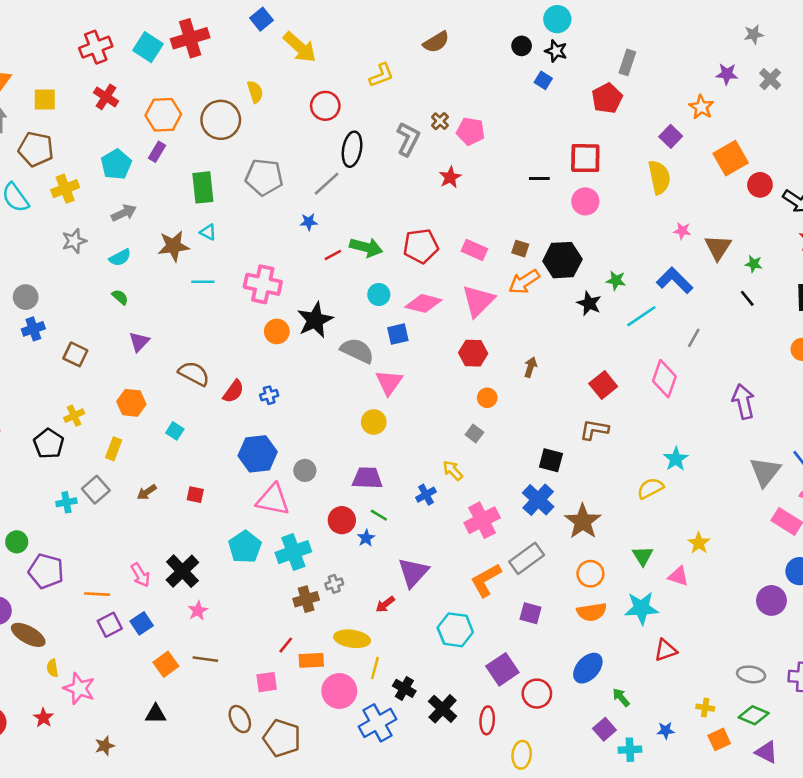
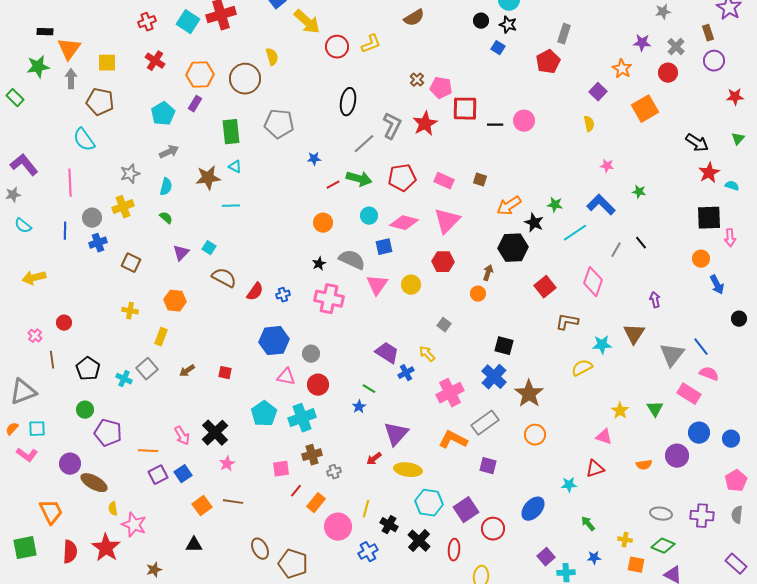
red cross: (96, 47) -> (147, 22), size x0.7
red circle: (325, 106) -> (337, 47), moved
gray L-shape: (408, 139) -> (392, 126), moved
red square: (585, 158) -> (465, 109), moved
red star: (450, 177) -> (425, 124), size x1.4
yellow semicircle: (659, 177) -> (589, 124), size x0.6
gray line: (327, 184) -> (364, 144), moved
red circle: (760, 185) -> (668, 73), moved
yellow cross: (65, 189) -> (123, 207), moved
pink circle: (585, 201) -> (524, 121), moved
brown triangle: (718, 247) -> (634, 334), moved
cyan semicircle: (120, 258) -> (166, 187), turned -48
black hexagon: (562, 260) -> (513, 248), moved
green star: (754, 264) -> (639, 192), moved
orange arrow: (524, 282) -> (509, 206), moved
pink cross: (263, 284) -> (329, 299), moved
black line: (747, 298) -> (641, 243), moved
black star: (315, 320) -> (319, 264), moved, size x0.5
orange circle: (277, 331) -> (323, 223), moved
orange circle: (487, 398) -> (478, 294), moved
purple arrow: (743, 402) -> (655, 300), size x0.6
yellow cross: (74, 416) -> (130, 311), turned 35
yellow circle: (374, 422) -> (411, 285), moved
brown L-shape: (594, 430) -> (567, 322), moved
cyan square: (175, 431) -> (209, 248), moved
black pentagon: (49, 444) -> (88, 369), moved
cyan star: (676, 459) -> (602, 345), turned 30
purple trapezoid: (367, 478) -> (387, 353), moved, turned 30
pink triangle: (273, 500) -> (286, 377), size x0.7
cyan cross: (66, 502) -> (124, 379), turned 35
red circle: (342, 520) -> (318, 385), moved
green triangle: (643, 556) -> (655, 409), moved
orange L-shape: (486, 580) -> (453, 440), turned 56
gray cross: (334, 584) -> (334, 472), moved
cyan star: (641, 608) -> (569, 485), moved, size x0.6
orange semicircle: (592, 612) -> (644, 465), moved, size x0.7
cyan hexagon: (455, 630) -> (429, 503), moved
yellow ellipse: (352, 639) -> (408, 470), moved
red triangle: (666, 650) -> (595, 469), moved
orange rectangle: (311, 660) -> (316, 503), turned -48
pink square: (267, 682) -> (281, 469), moved
green arrow: (621, 697) -> (588, 524), moved
red star: (43, 718) -> (106, 548), size x1.8
blue cross: (378, 723) -> (368, 552), size x0.7
orange square: (719, 739) -> (636, 565), turned 36

